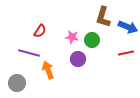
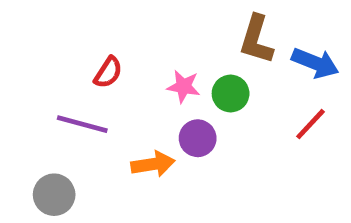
red line: (126, 53) -> (311, 124), turned -35
orange arrow: (48, 70) -> (153, 164), moved, turned 102

